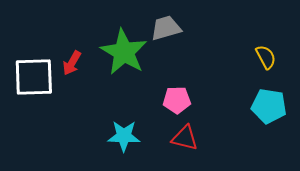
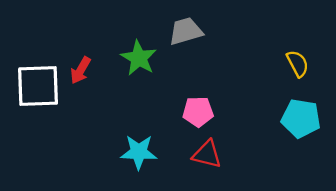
green star: (124, 52) -> (139, 58), size x0.7

